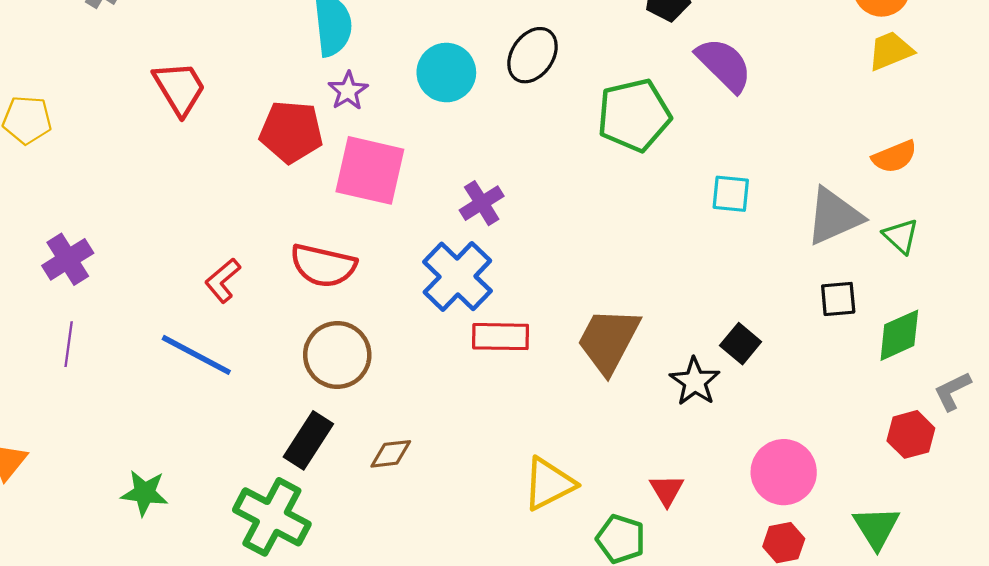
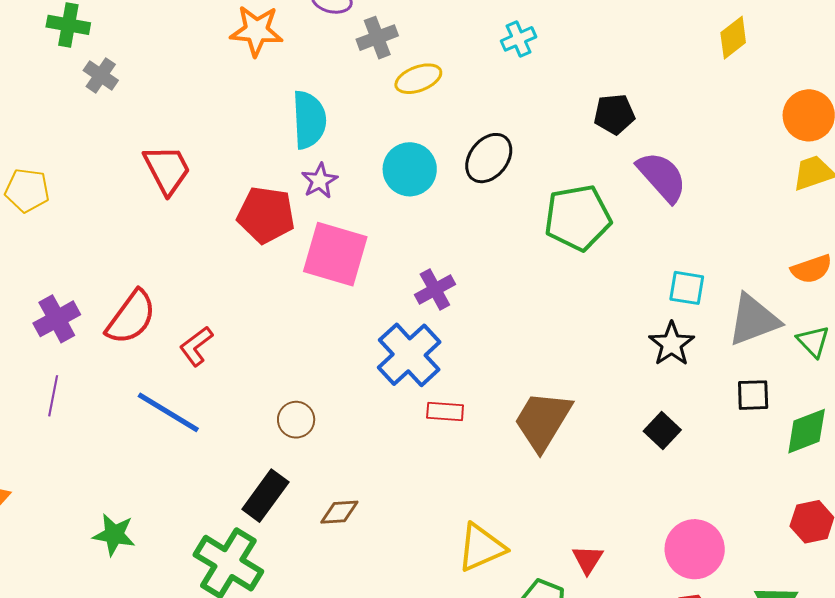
cyan square: (731, 194) -> (687, 288), moved
red semicircle: (323, 266) -> (131, 317), moved, turned -70
red rectangle: (501, 337) -> (445, 412), size x0.7
brown circle: (337, 355) -> (296, 420), size x0.6
black star: (695, 382) -> (672, 344), moved

